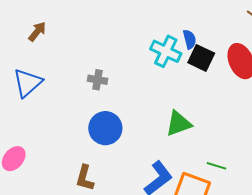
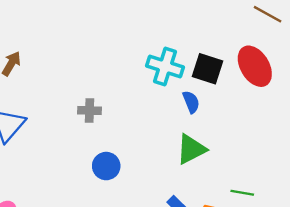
blue semicircle: (190, 39) -> (191, 102), moved
blue circle: (105, 128) -> (106, 166), size x0.7

